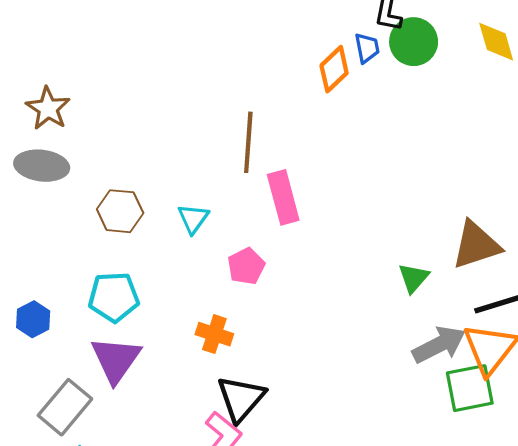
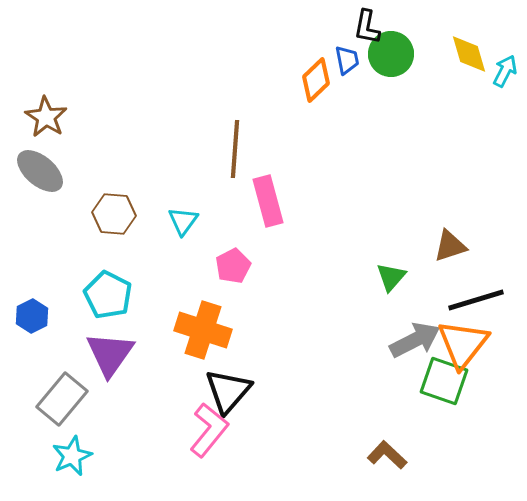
gray ellipse: (42, 166) -> (40, 171), turned 33
brown triangle: (476, 245) -> (450, 246), size x0.7
cyan pentagon: (114, 297) -> (108, 295), turned 30
orange cross: (214, 334) -> (203, 330), size x1.6
green square: (470, 388) -> (444, 381), turned 30

